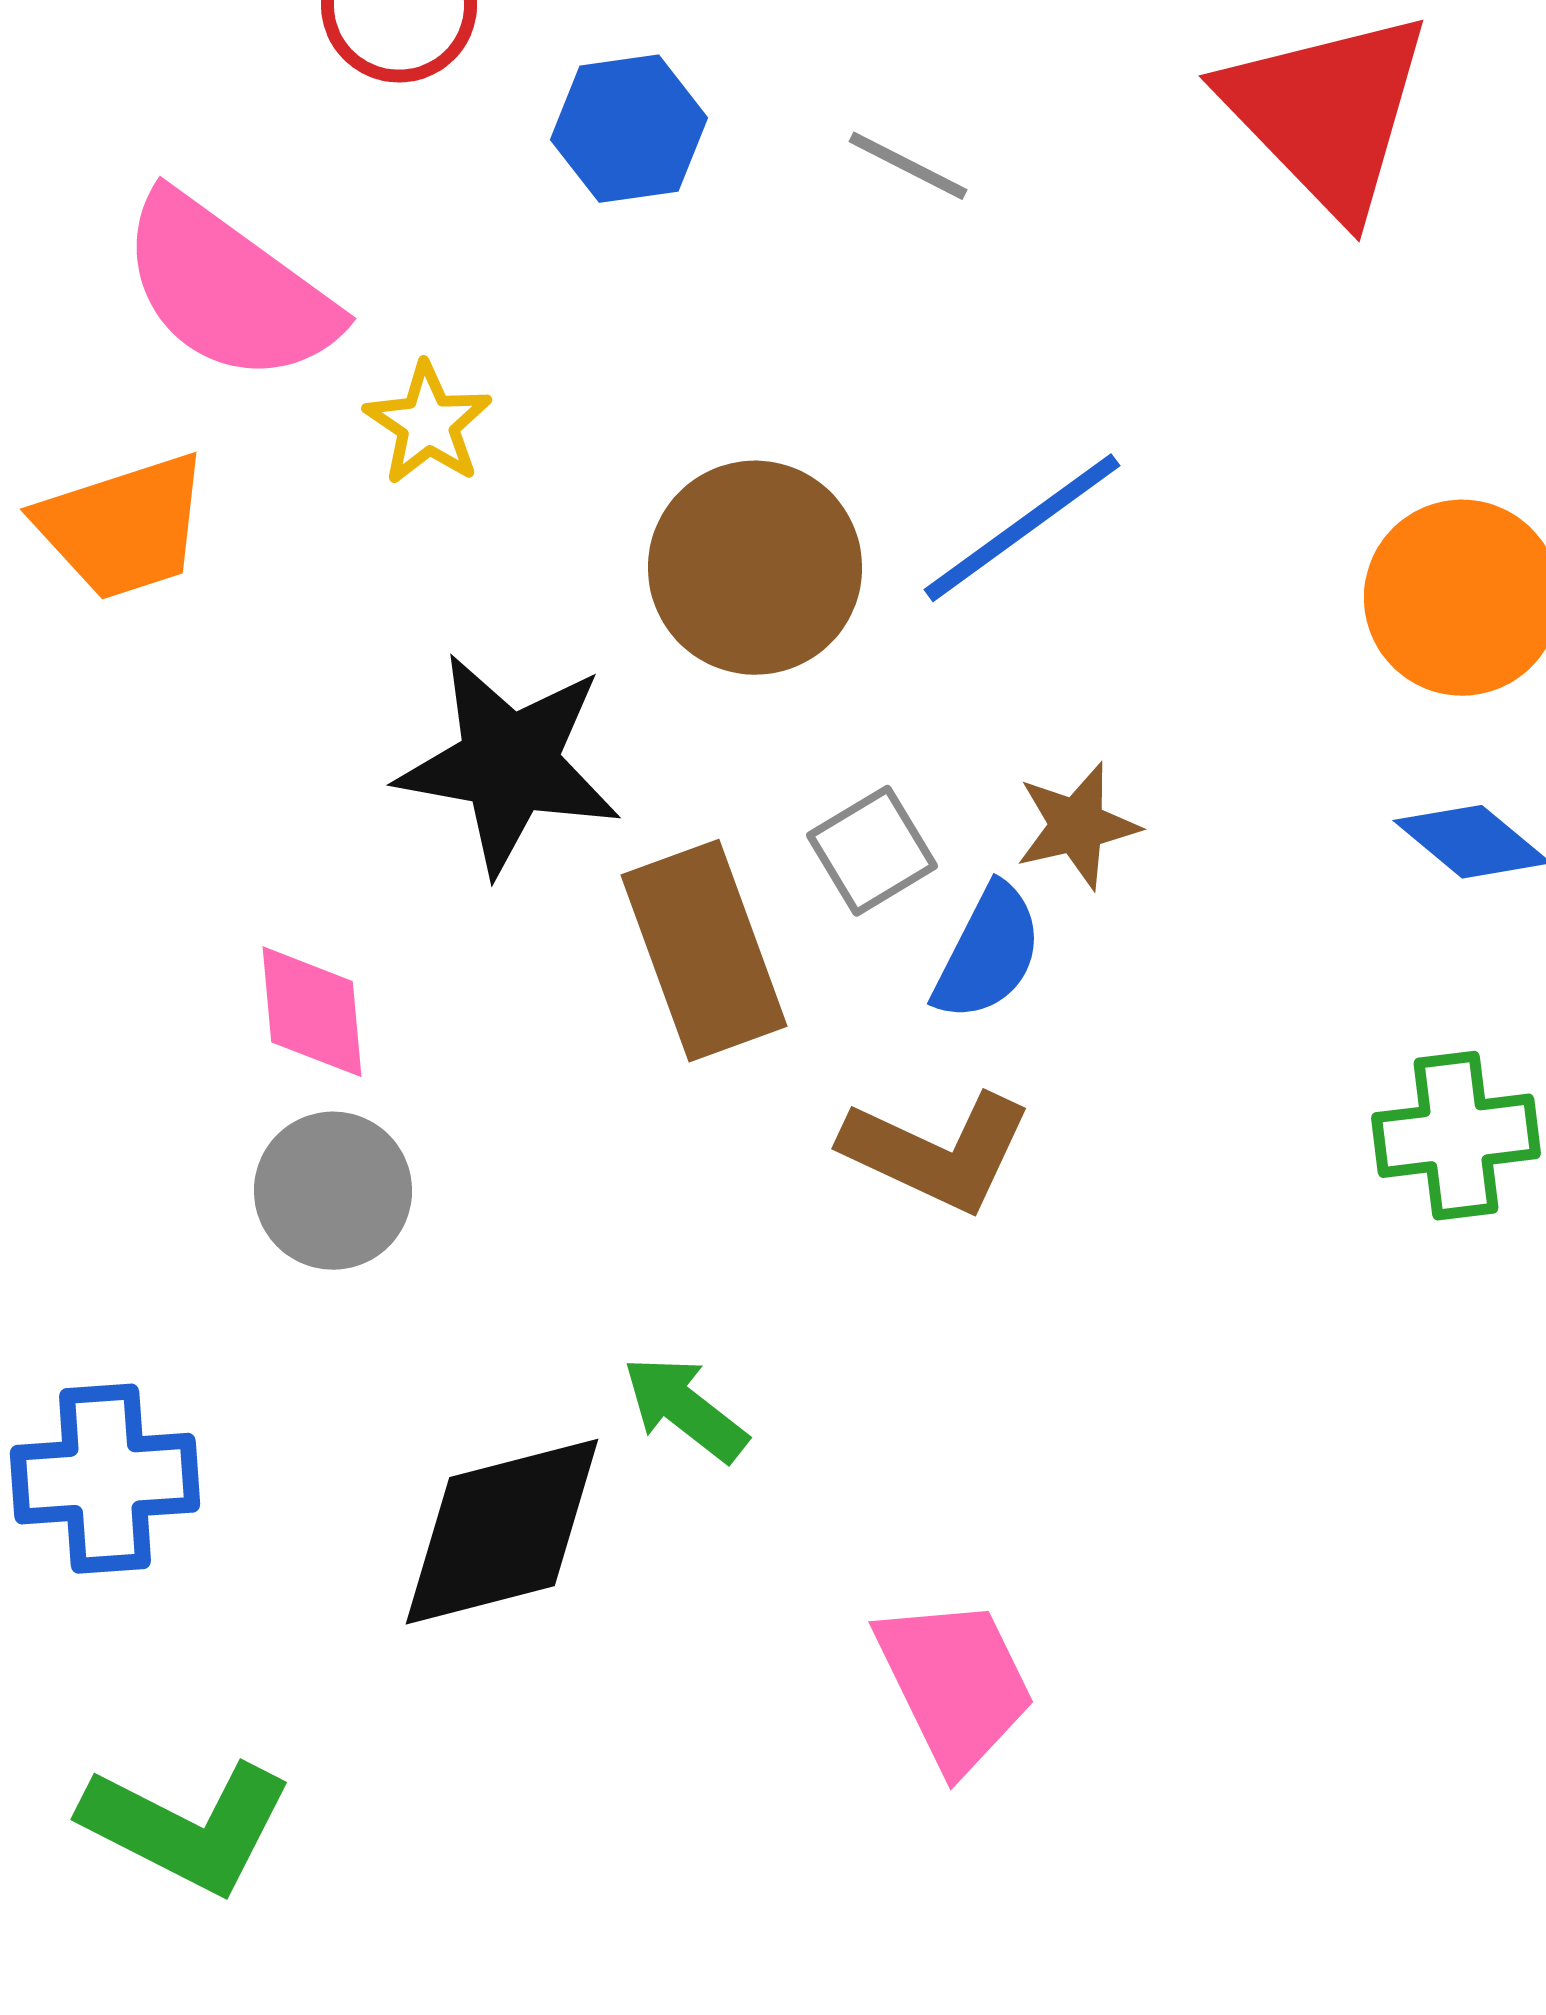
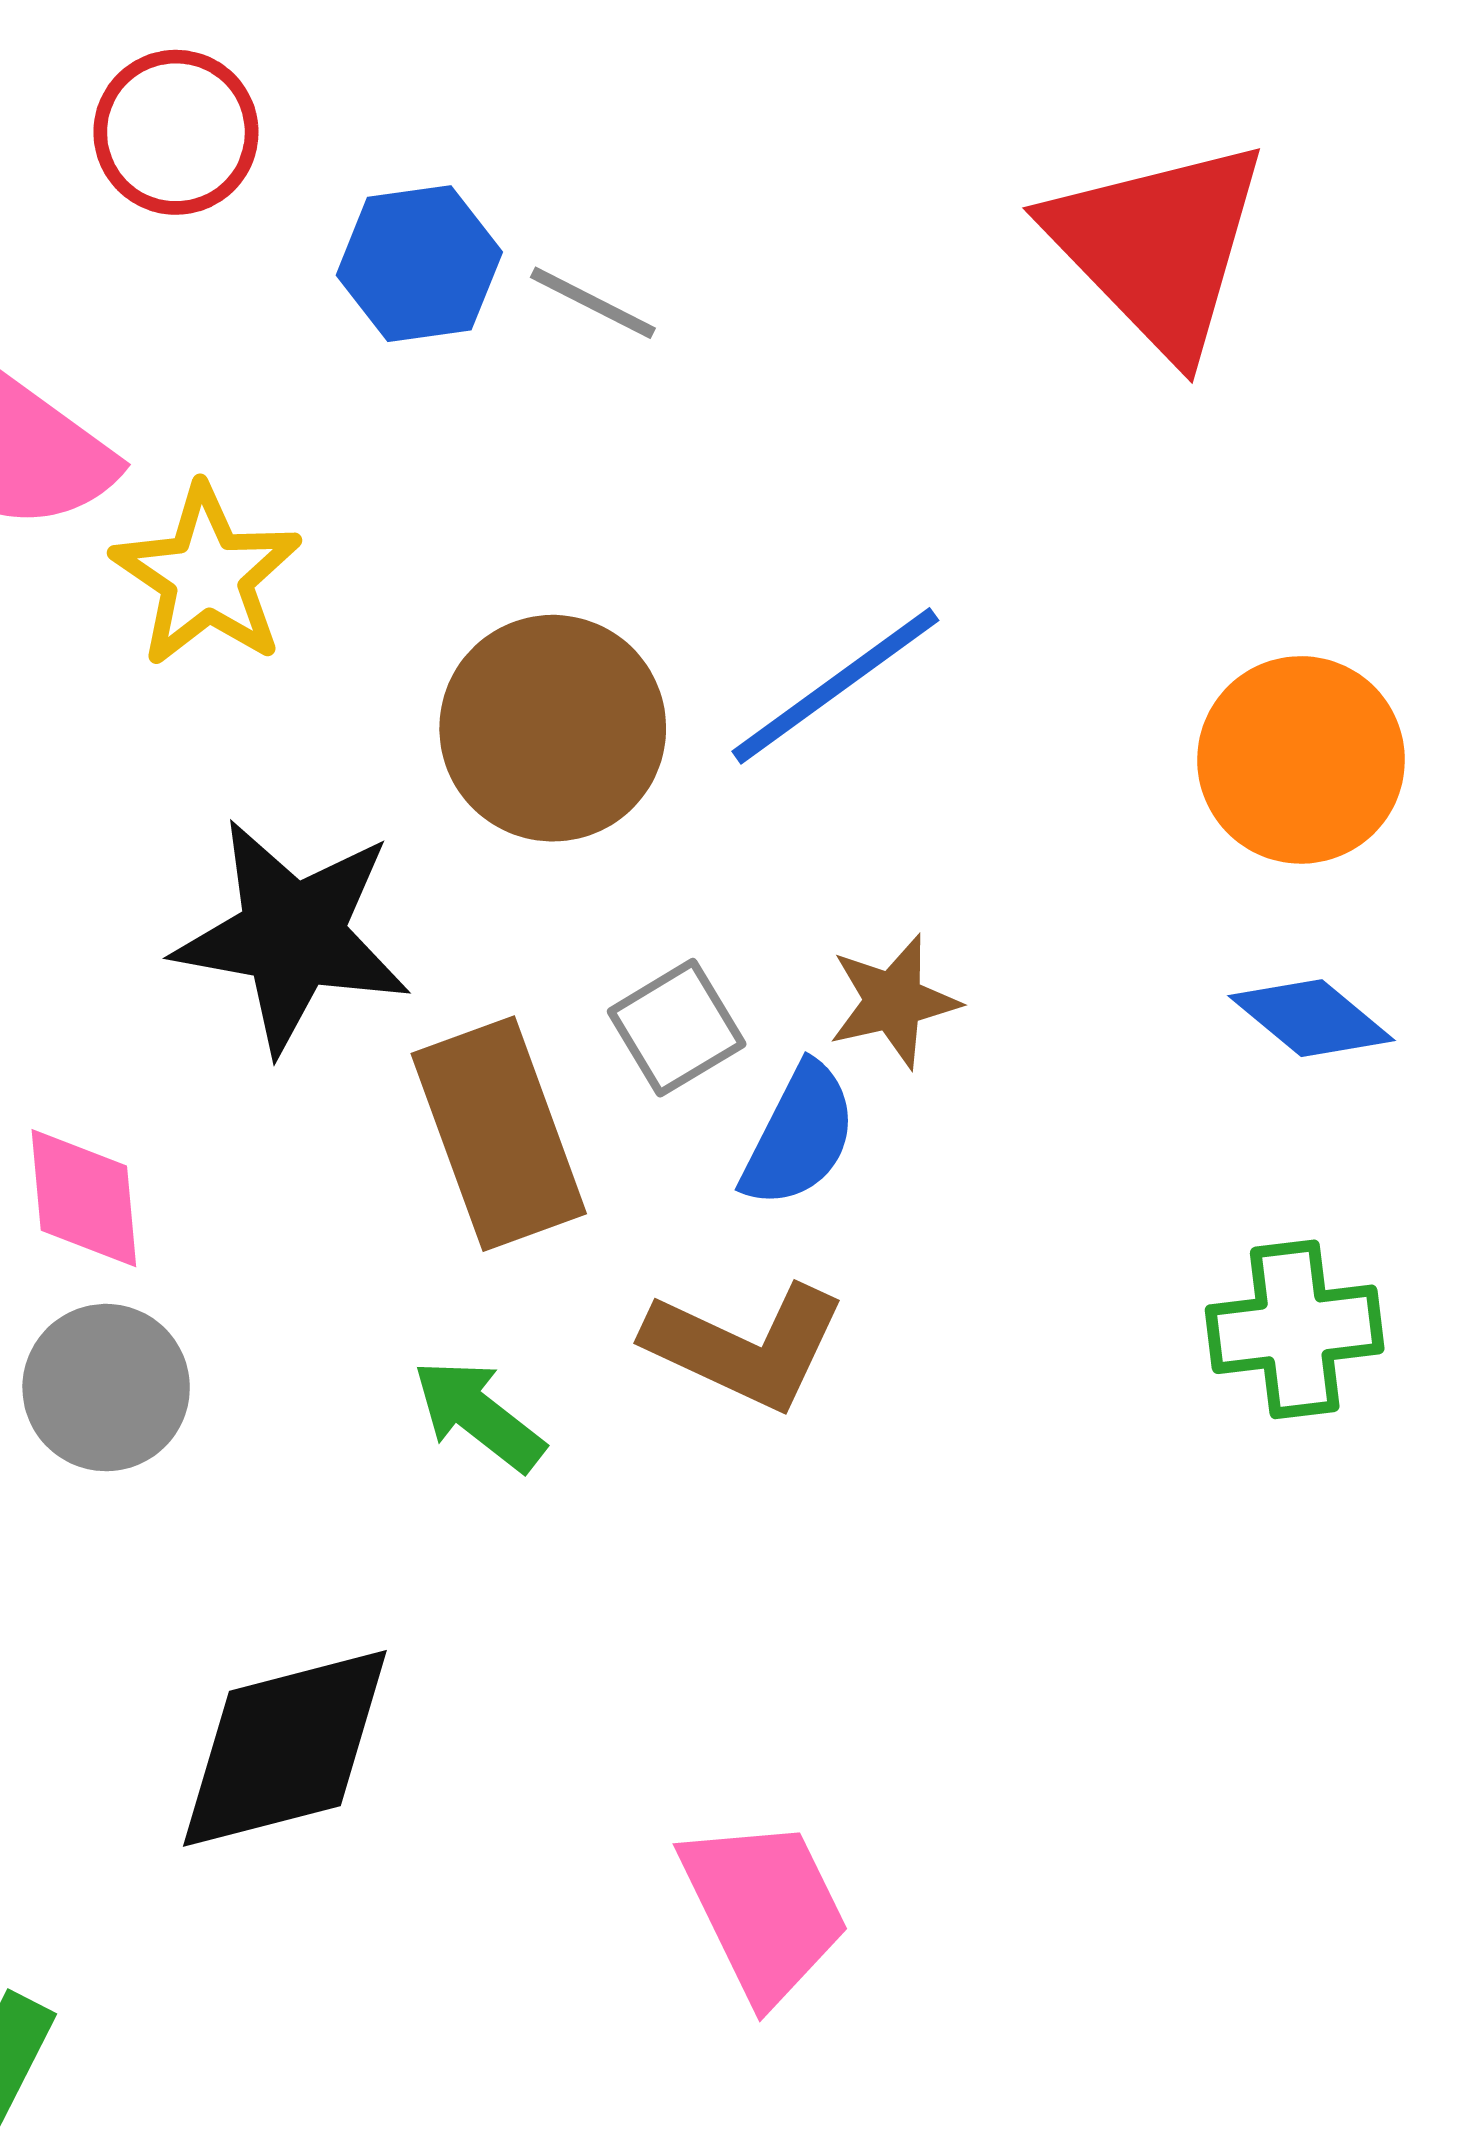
gray line: (908, 166) -> (593, 303), moved
yellow star: (428, 424) -> (207, 576), size x1.4
green arrow: (685, 1409) -> (479, 1415), moved

